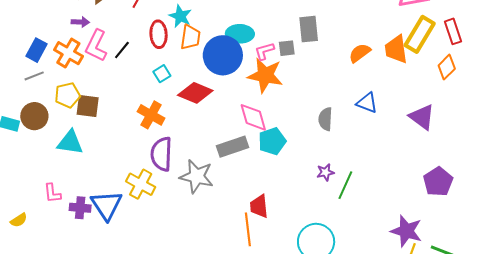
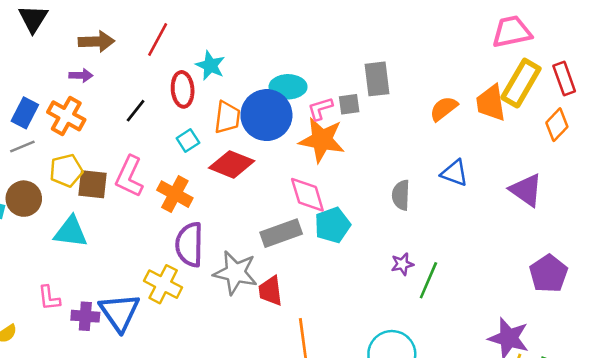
orange trapezoid: (190, 37) -> (227, 117), moved
pink L-shape: (96, 46) -> (129, 176), moved
red trapezoid: (259, 206) -> (270, 291), moved

